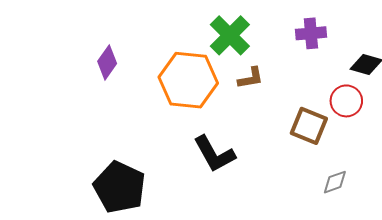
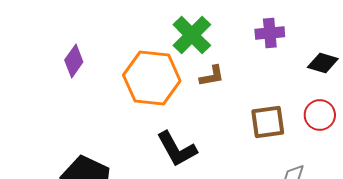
red circle: (346, 101) -> (320, 115), moved
brown square: (309, 126) -> (268, 122), turned -30

